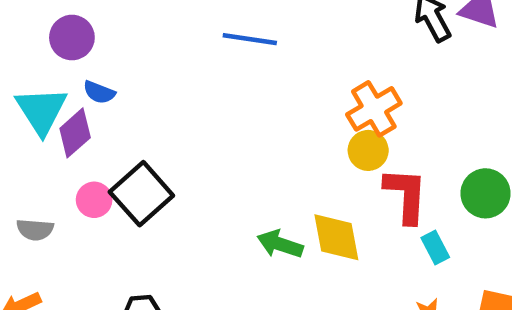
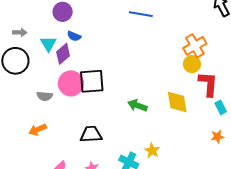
cyan triangle: (41, 111) -> (48, 44), size x0.7
black square: (141, 194) -> (92, 81), turned 36
pink circle: (94, 200) -> (71, 83), size x1.6
green arrow: (280, 244) -> (137, 105), moved

